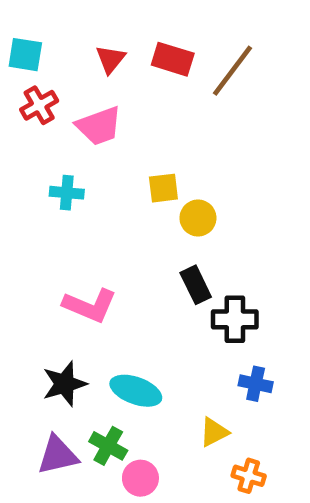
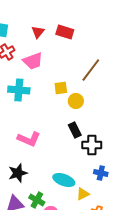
brown line: (233, 71) -> (91, 70), moved
cyan cross: (67, 193) -> (19, 90), size x1.5
cyan ellipse: (136, 391) -> (64, 180), moved

